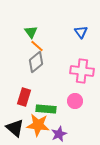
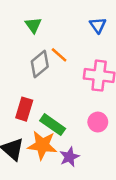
orange line: (37, 46) -> (59, 55), moved
pink circle: (75, 101) -> (98, 122), moved
green rectangle: (46, 109) -> (53, 125), turned 30

